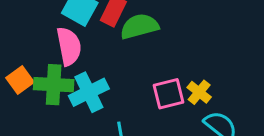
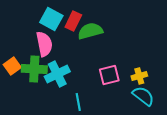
yellow cross: (199, 92) -> (139, 76), moved, turned 35

